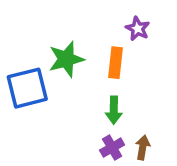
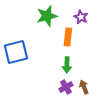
green star: (66, 59) -> (47, 16), moved
brown arrow: (143, 148) -> (84, 87), turned -32

